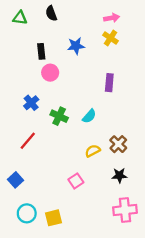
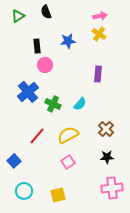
green triangle: (20, 18) -> (18, 16), turned -40
blue cross: (31, 103) -> (28, 92), size x1.5
red line: (28, 141) -> (37, 136), moved
yellow semicircle: (93, 151) -> (68, 135), moved, size x1.5
yellow square: (54, 218) -> (58, 195), moved

